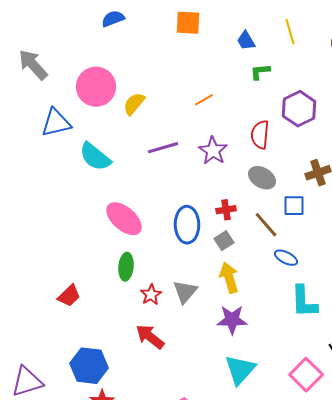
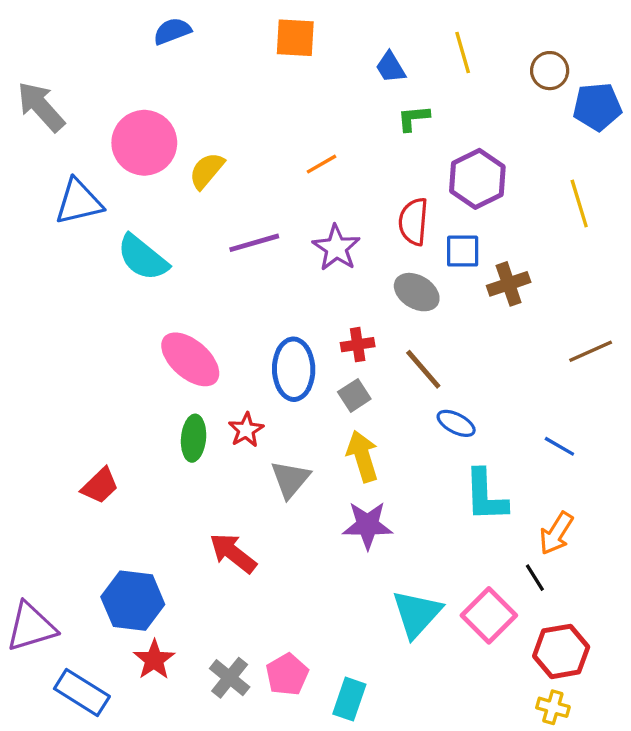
blue square: (294, 206) -> (463, 251), moved
red star: (151, 295) -> (246, 430), moved
cyan triangle: (240, 370) -> (417, 614), moved

